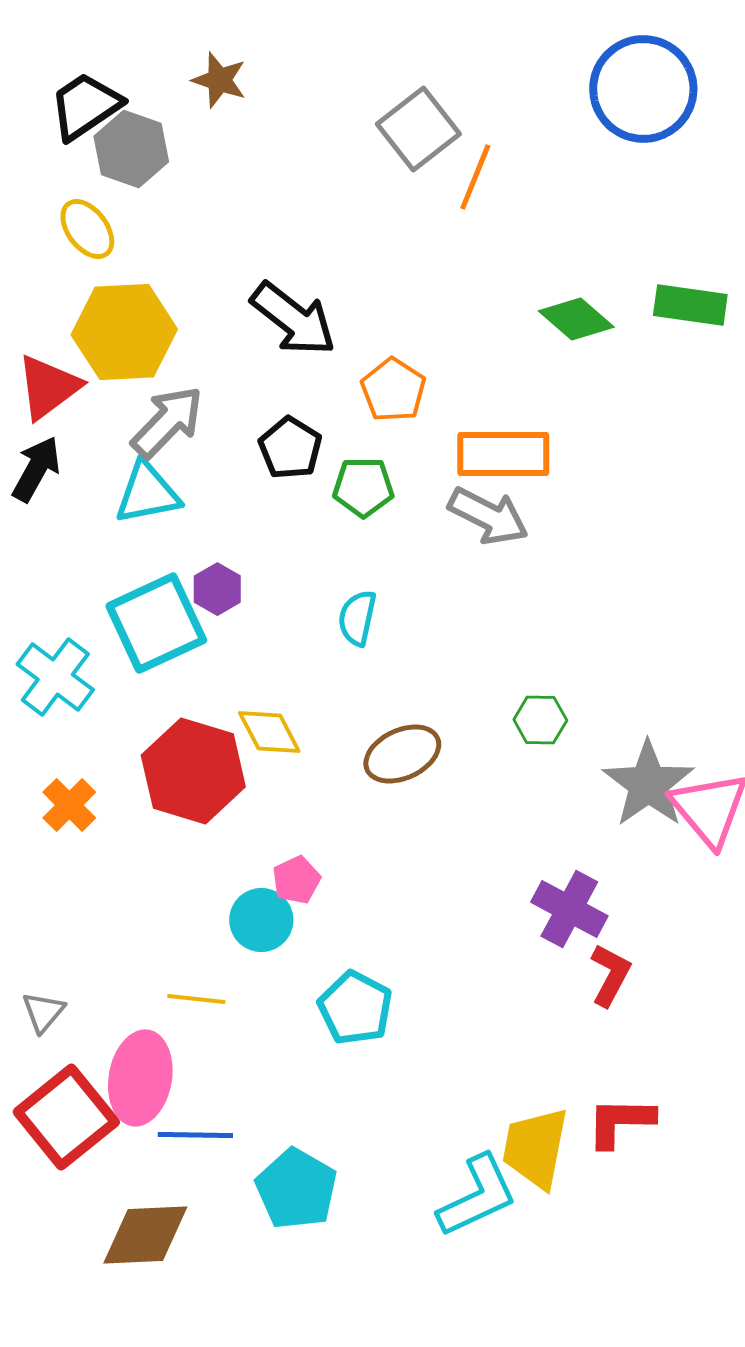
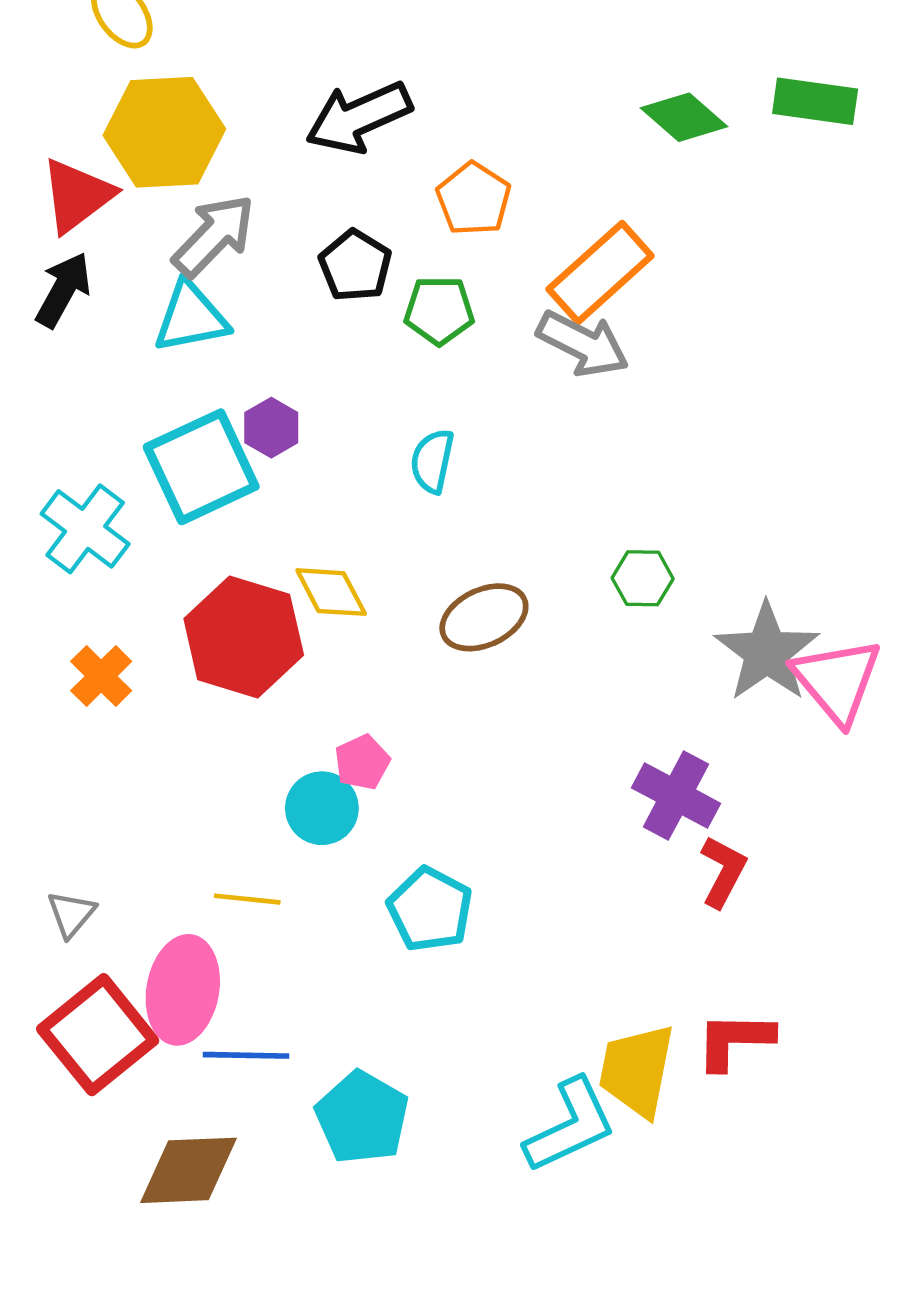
black arrow: (293, 319) -> (359, 117), turned 118
orange rectangle: (503, 454) -> (600, 272), turned -42

